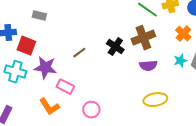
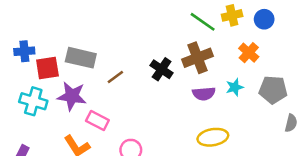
gray rectangle: (39, 16) -> (81, 58), moved, size x1.6
red square: (26, 46) -> (47, 68), turned -30
cyan star: (180, 61) -> (235, 87), moved

